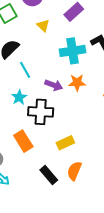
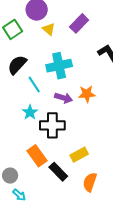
yellow triangle: (43, 26) -> (49, 29), moved
cyan cross: (73, 51) -> (59, 66), moved
black rectangle: (49, 175) -> (58, 172), moved

